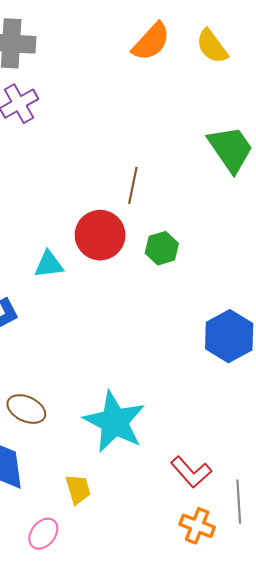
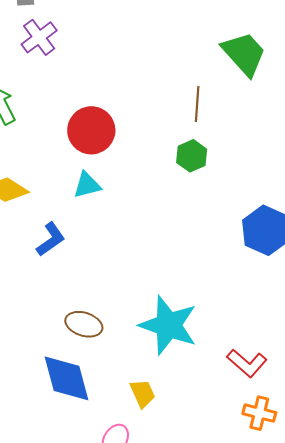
brown line: (133, 185) -> (197, 104), moved
red circle: (100, 235) -> (91, 130), moved

